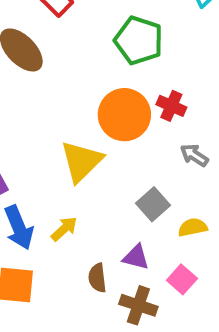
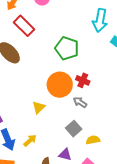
gray arrow: (194, 155) -> (80, 102), moved
yellow triangle: (81, 161) -> (39, 107), size x0.6

